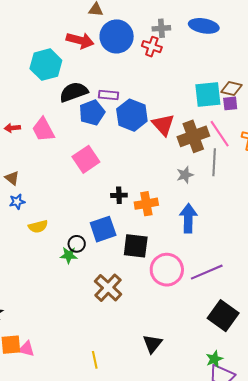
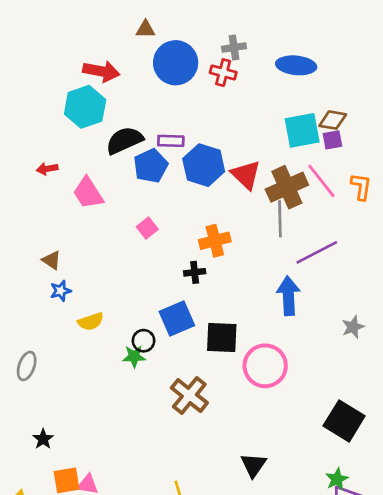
blue ellipse: (204, 26) -> (296, 65), moved
red arrow: (80, 40) -> (101, 71), moved
red arrow: (12, 128) -> (47, 169), moved
pink square: (86, 159) -> (147, 228), size x0.6
gray line: (214, 162) -> (280, 219), moved
gray star: (185, 175) -> (353, 327), moved
orange cross: (146, 204) -> (215, 241), moved
purple line: (207, 272) -> (317, 252), moved

